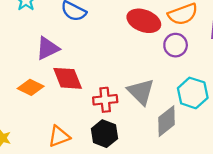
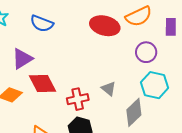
purple circle: (176, 45) -> (146, 52), moved
gray triangle: (141, 92) -> (109, 89), size x0.6

